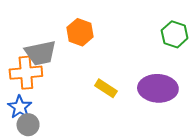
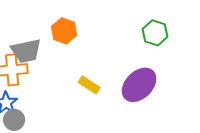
purple ellipse: (158, 88) -> (139, 85), turned -48

